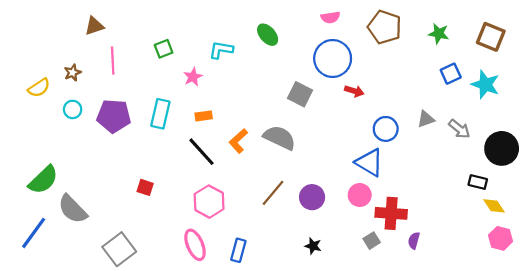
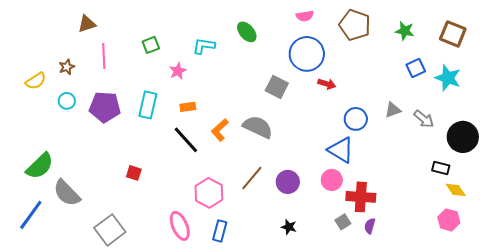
pink hexagon: (209, 202) -> (209, 193), moved
pink hexagon: (501, 238) -> (449, 220), moved
purple semicircle: (414, 241) -> (370, 226), moved

